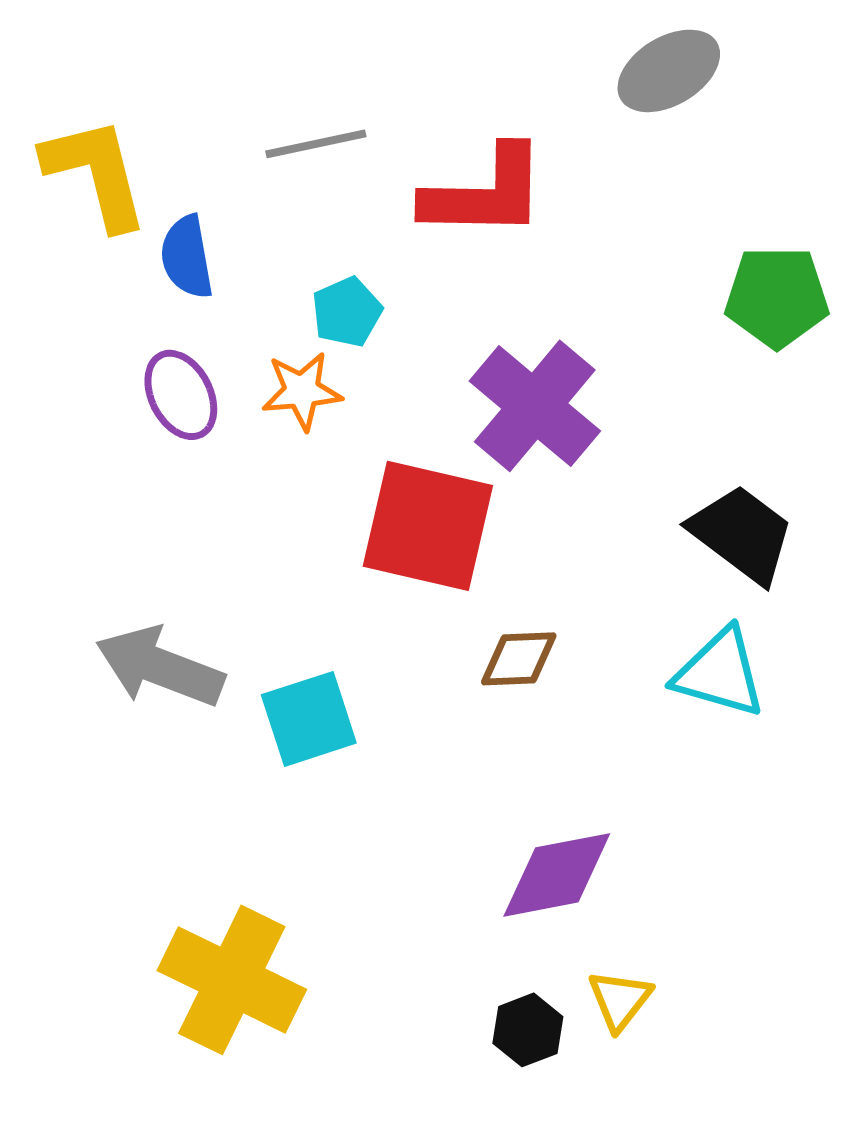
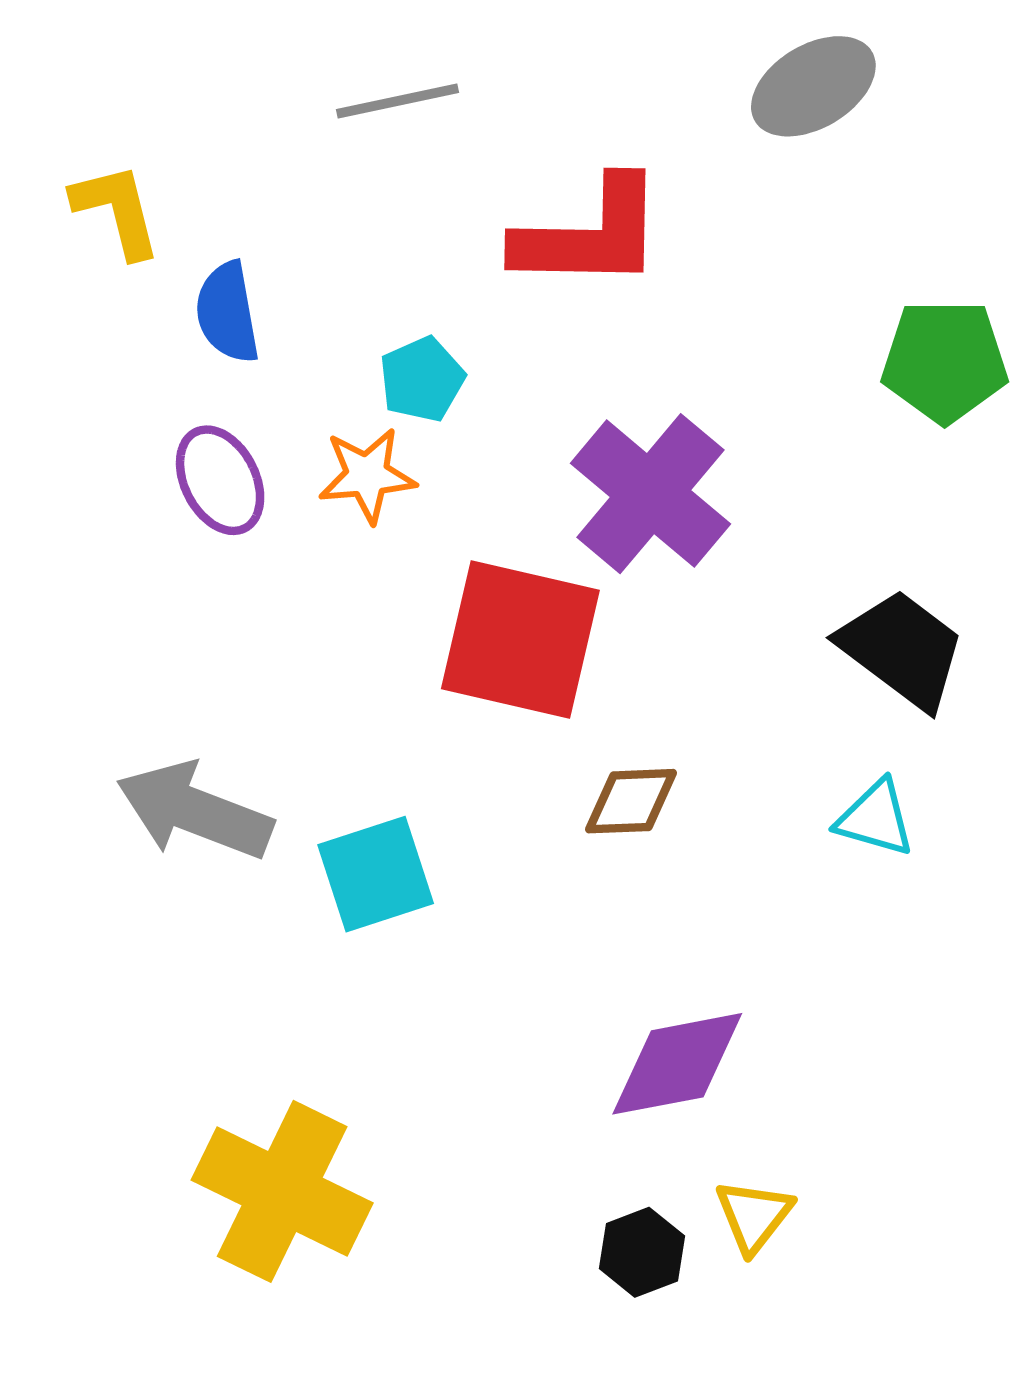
gray line: (316, 144) -> (398, 101), moved
yellow L-shape: (96, 173) -> (117, 210), size x0.7
cyan triangle: (720, 673) -> (875, 818), size x0.7

